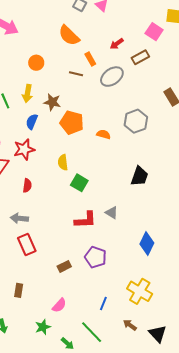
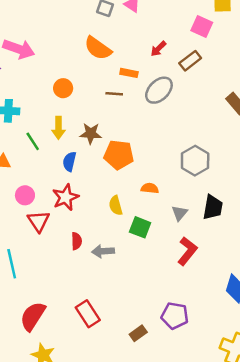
orange rectangle: (90, 59) -> (129, 73), turned -40
gray hexagon: (136, 121) -> (195, 161), moved
orange semicircle: (104, 134) -> (150, 188), moved
gray triangle: (112, 213) -> (180, 213), moved, turned 48
gray arrow: (19, 218) -> (103, 251), moved
red L-shape: (85, 220) -> (187, 251), moved, turned -40

